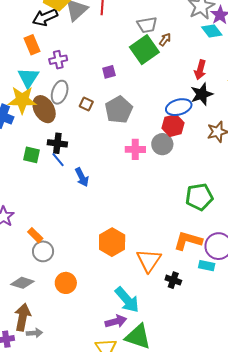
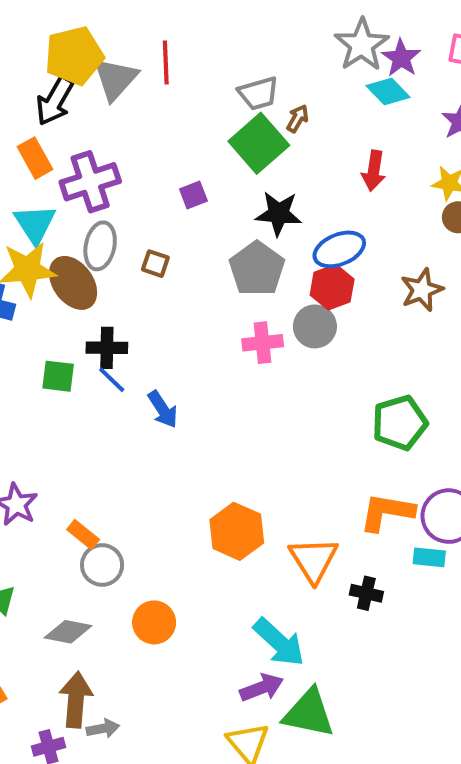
black arrow: (45, 17) -> (55, 101), turned -30
purple cross: (58, 60) -> (90, 182), size x1.6
black star: (202, 94) -> (279, 214), moved, turned 30
gray pentagon: (119, 110) -> (257, 269), moved

